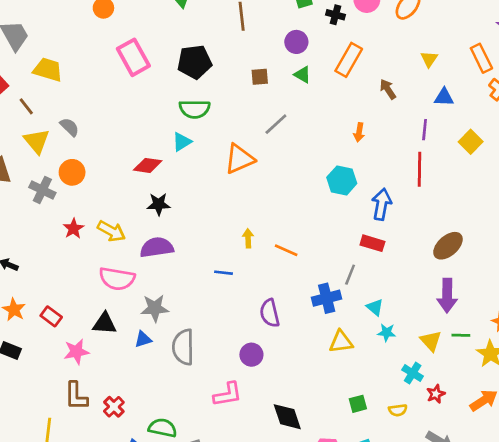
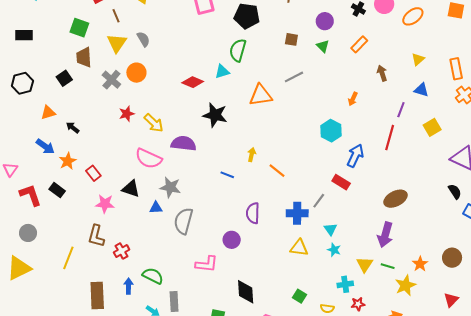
orange rectangle: (349, 60) -> (359, 44), size x0.7
green semicircle: (195, 109) -> (238, 50), turned 90
black star: (159, 204) -> (215, 115), moved, size x1.4
cyan cross: (413, 373) -> (345, 284), turned 35
green square: (358, 404) -> (299, 296), turned 32

